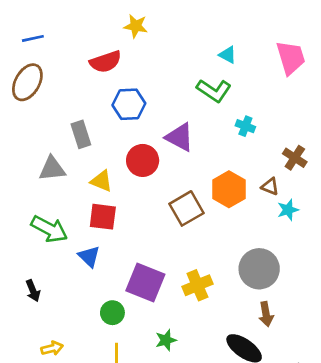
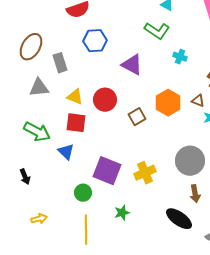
brown ellipse: (27, 82) -> (31, 47), moved
red circle: (143, 160) -> (105, 100), moved
brown square: (186, 208) -> (137, 117), size x0.7

